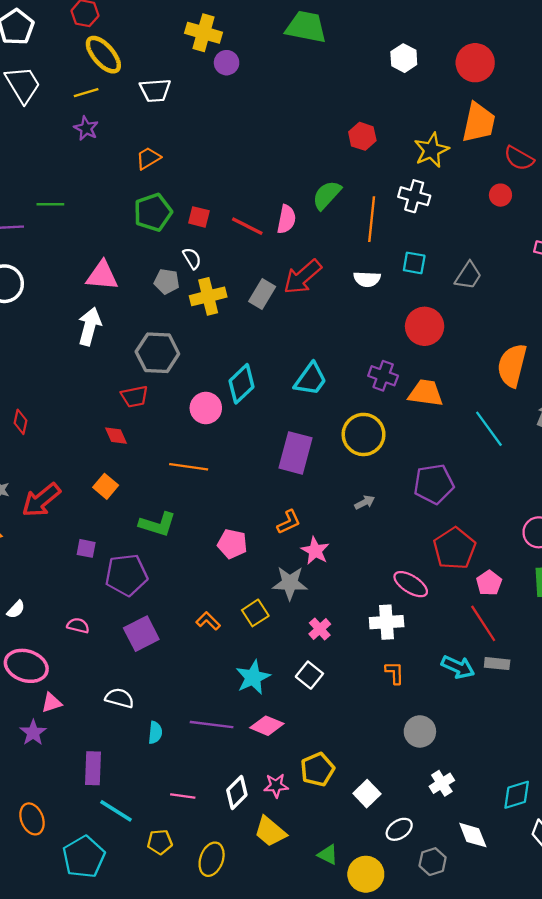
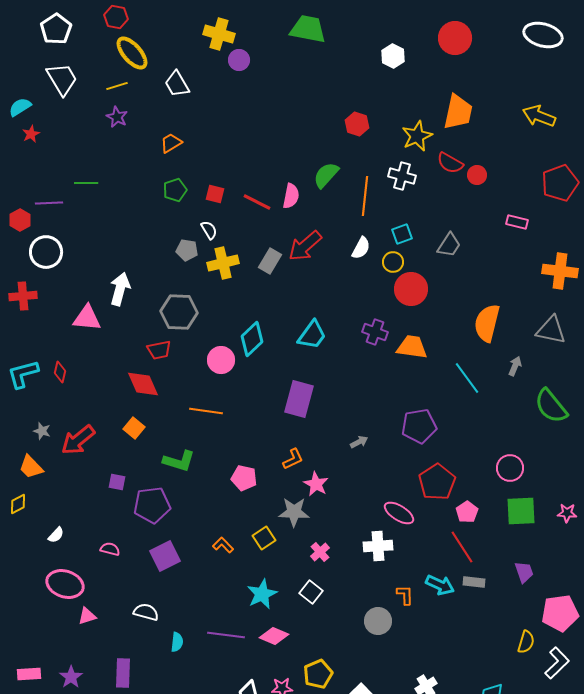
red circle: (475, 63) -> (455, 38), moved
white trapezoid: (155, 90) -> (177, 84), turned 64
red semicircle: (519, 158) -> (450, 163), moved
green pentagon: (153, 212) -> (175, 190), size x0.7
cyan square: (414, 263) -> (402, 234), turned -30
pink triangle: (102, 276) -> (87, 318), moved
white semicircle: (367, 279) -> (361, 248), turned -65
yellow circle: (364, 434) -> (393, 262), moved, size x0.6
red diamond: (116, 436) -> (143, 384), size x1.6
orange L-shape: (395, 673) -> (405, 595), moved
gray circle: (420, 731) -> (378, 621), moved
purple star: (33, 733) -> (71, 677), moved

